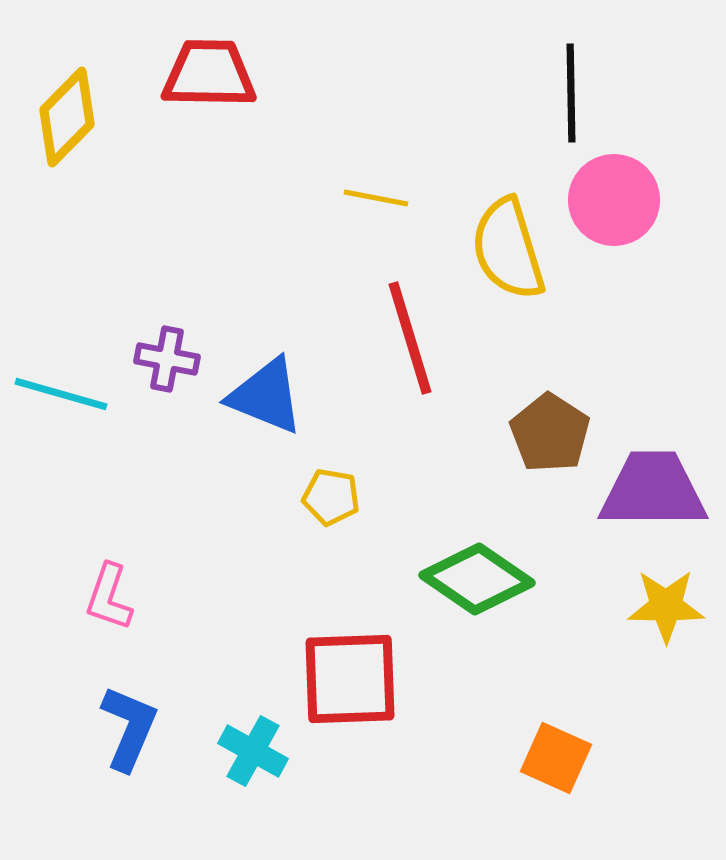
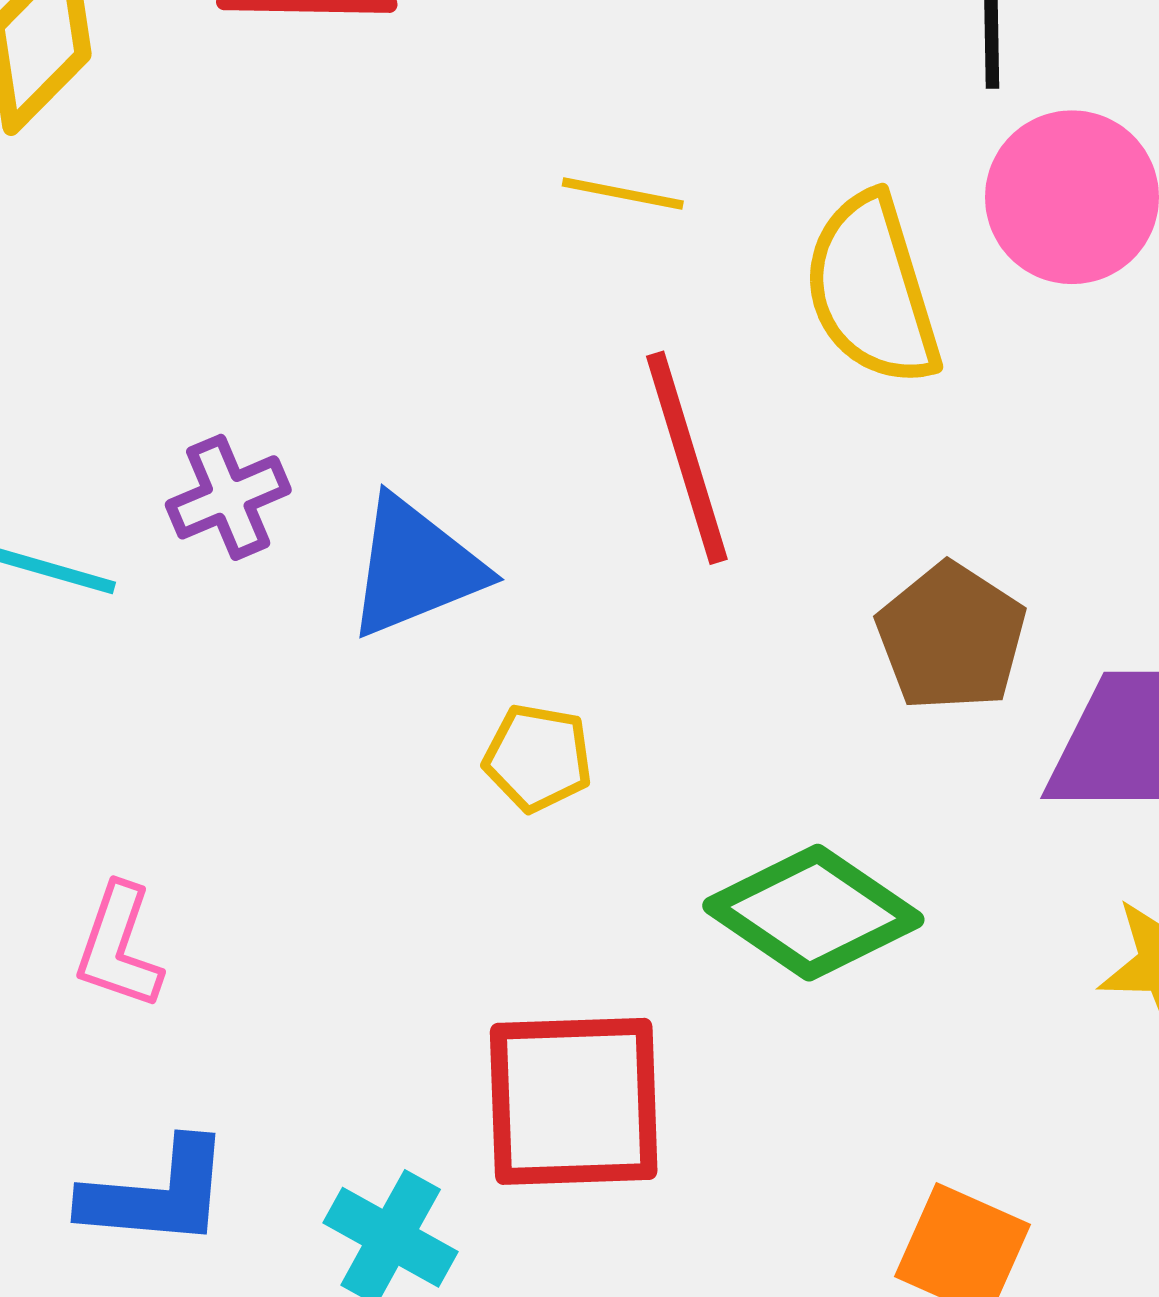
purple cross: (167, 359) -> (228, 497), turned -34
blue triangle: (266, 396) -> (415, 567), turned -44
blue L-shape: (129, 728) -> (157, 1194), turned 72

